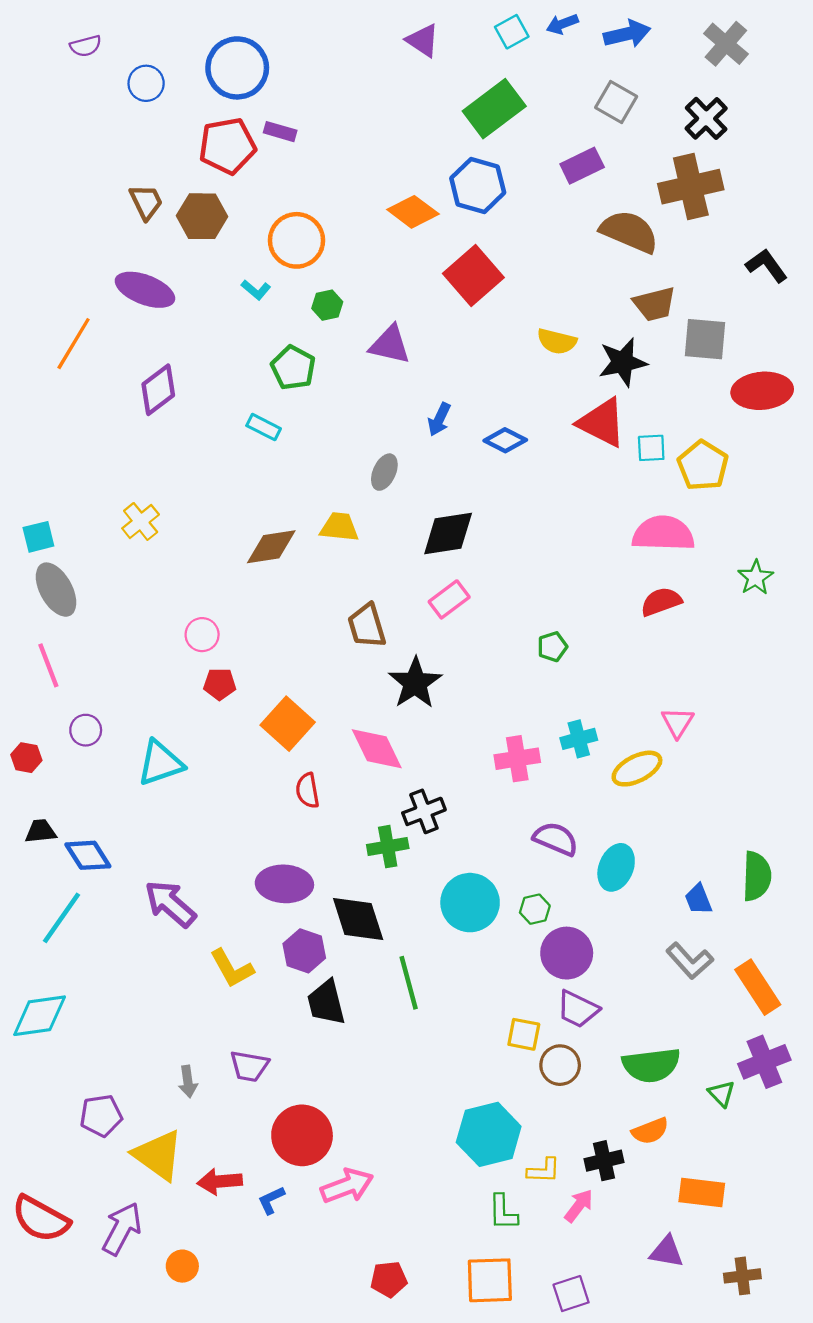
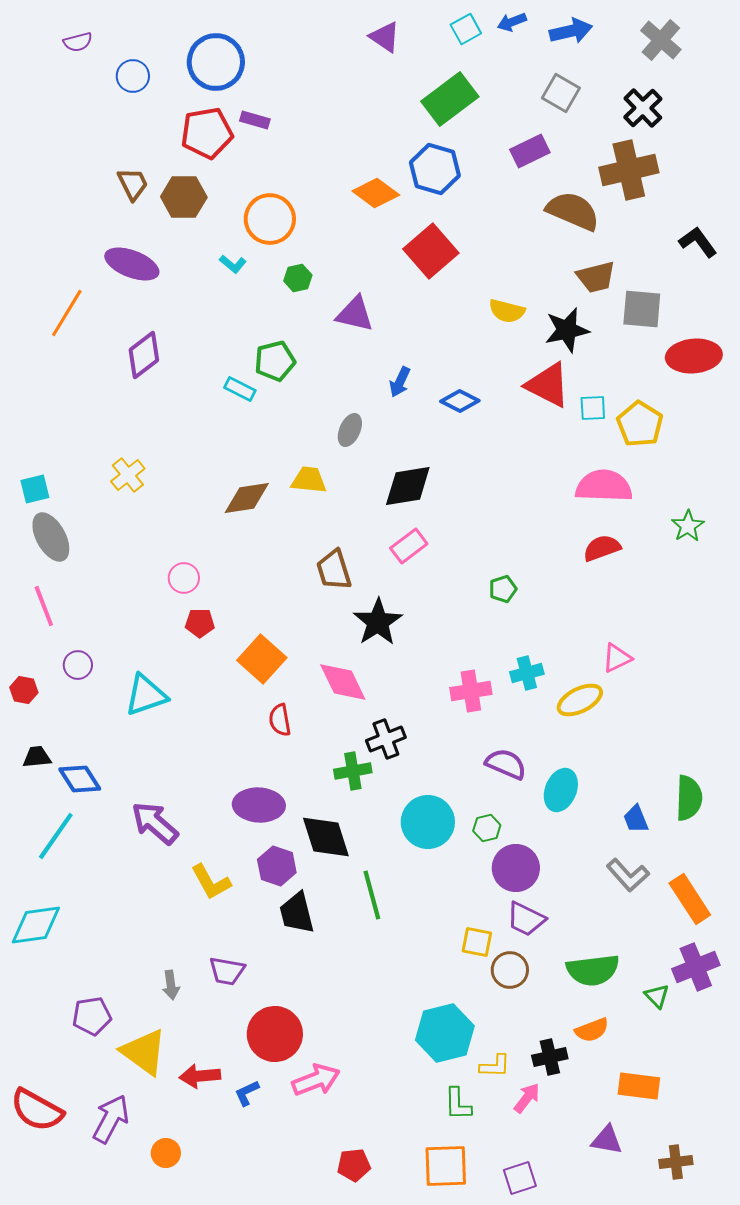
green pentagon: (293, 368) -> (275, 361), moved, turned 30
pink triangle: (678, 722) -> (617, 658), turned 32

